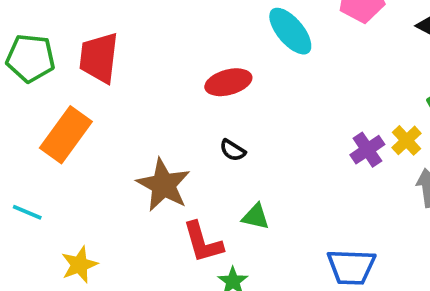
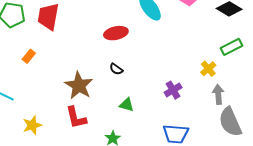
orange rectangle: (66, 135) -> (29, 56), size x0.5
purple cross: (367, 150) -> (173, 90), moved
red L-shape: (203, 242) -> (76, 118), moved

